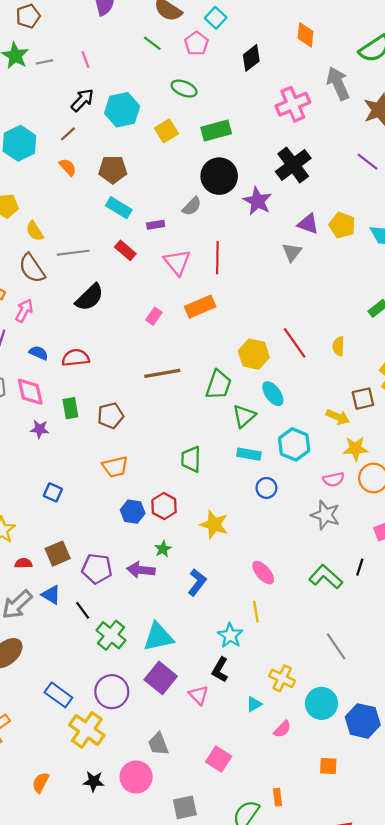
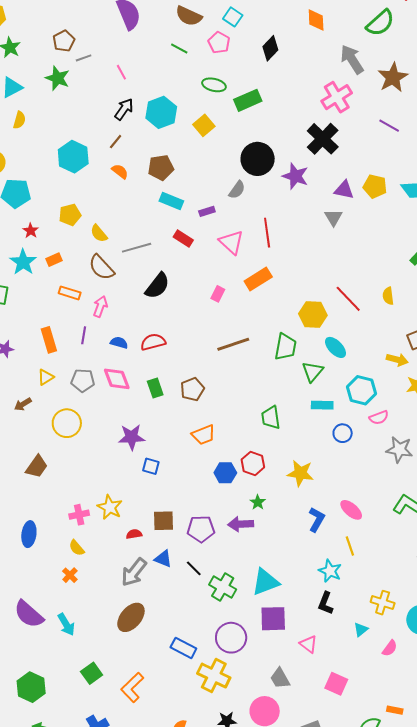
gray line: (44, 62) -> (84, 58), moved
pink cross: (293, 104) -> (337, 97), moved
green rectangle: (216, 131) -> (248, 100), moved
purple star: (40, 429) -> (131, 437), moved, size x1.5
pink semicircle: (334, 479) -> (379, 417), moved
brown square: (58, 554) -> (163, 521), turned 30
blue L-shape: (197, 582) -> (317, 520), moved
purple square: (161, 678) -> (273, 619), turned -32
pink triangle: (199, 695) -> (308, 644), moved
orange rectangle: (278, 797) -> (395, 710), turned -63

